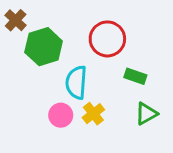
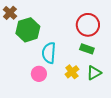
red circle: (107, 39) -> (88, 25), moved
yellow cross: (93, 114) -> (72, 72), moved

